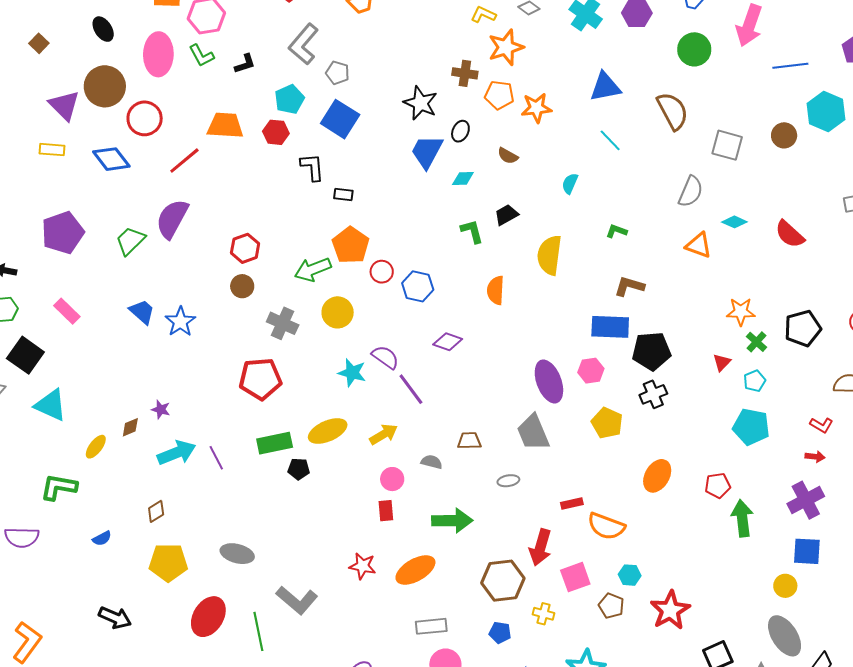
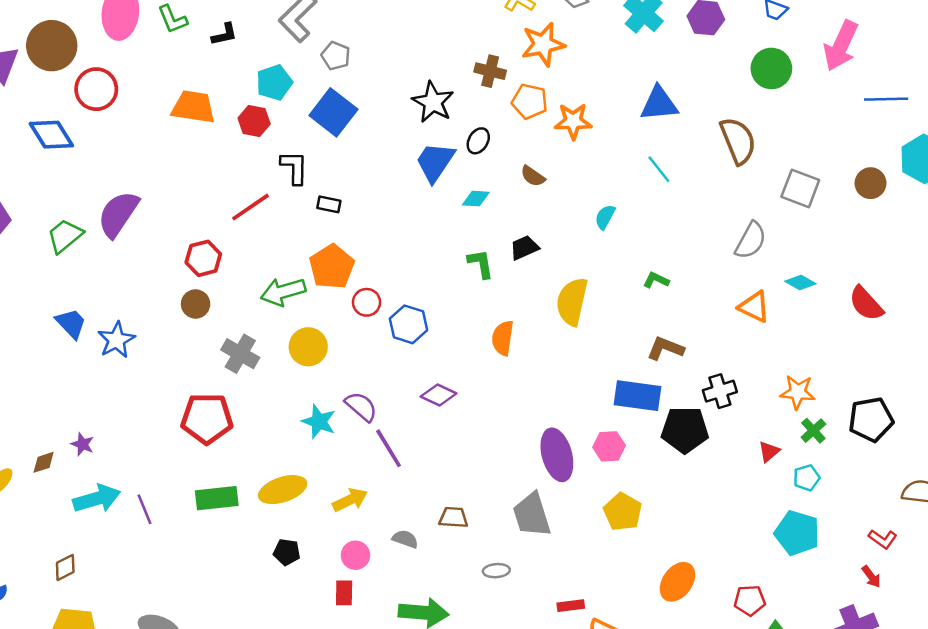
red line: (184, 161) -> (250, 207), moved
black cross: (653, 394) -> (720, 391), moved
red arrow: (815, 457) -> (871, 577), turned 42
black pentagon: (299, 469) -> (287, 552), moved

